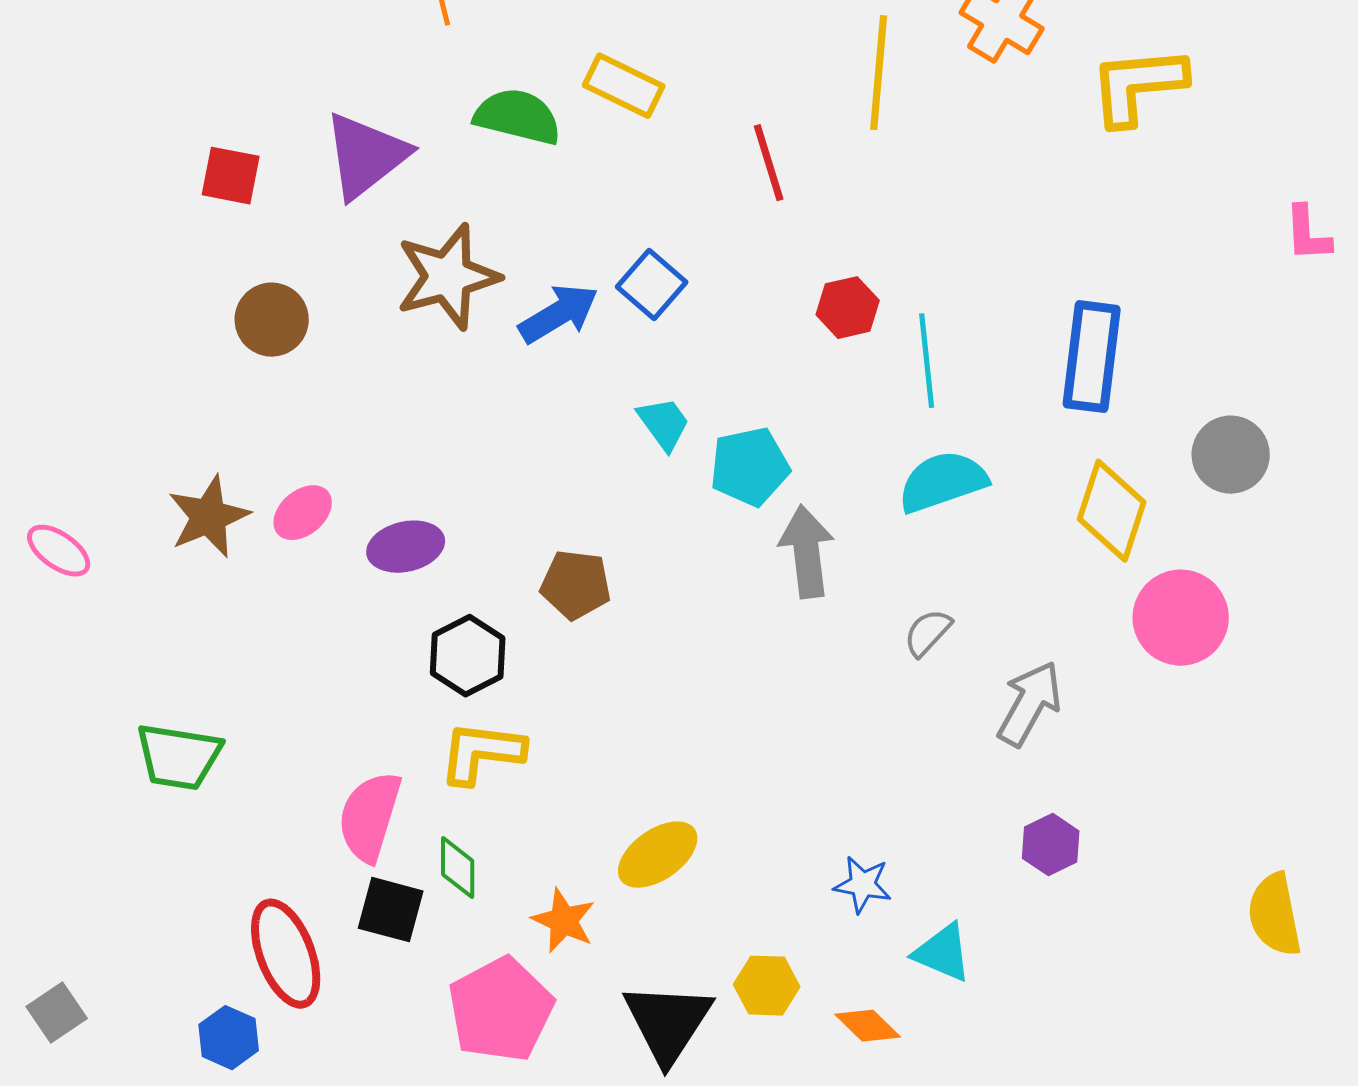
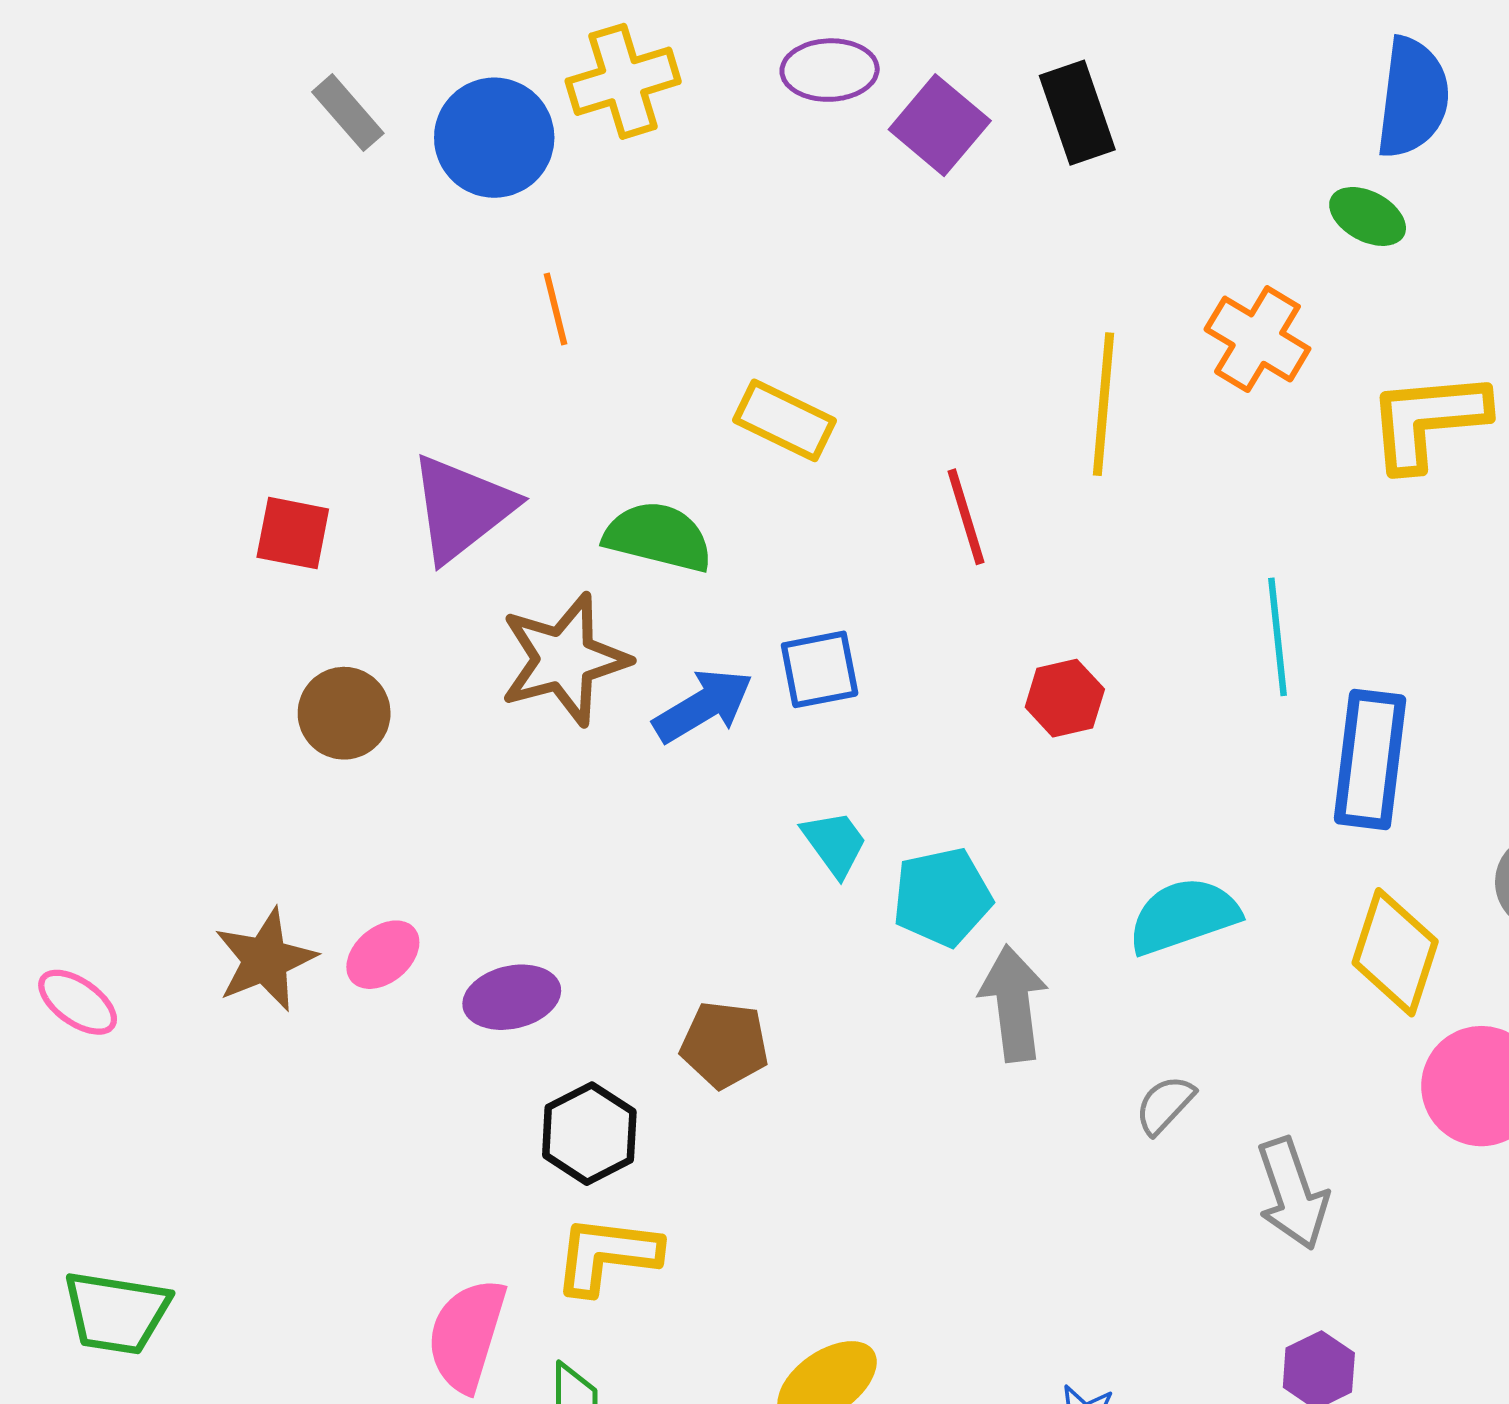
green semicircle: (518, 117) -> (658, 537), moved
blue square: (652, 285) -> (820, 669), turned 38
cyan line: (927, 361) -> (1277, 637), moved
gray arrow: (1030, 704) -> (1292, 1194), turned 132
green trapezoid: (179, 757) -> (116, 1313), moved

